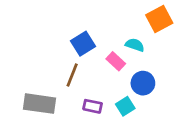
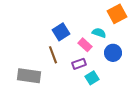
brown line: (72, 75) -> (53, 55), turned -42
blue circle: (143, 83) -> (113, 53), moved
purple rectangle: (93, 106) -> (79, 64), moved, turned -32

